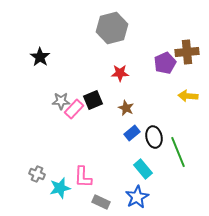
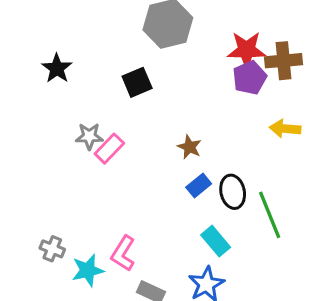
red star: (120, 73) -> (247, 50), moved, size x1.4
black square: (93, 100) -> (137, 82), moved
pink L-shape: (83, 177) -> (123, 253), turned 30

